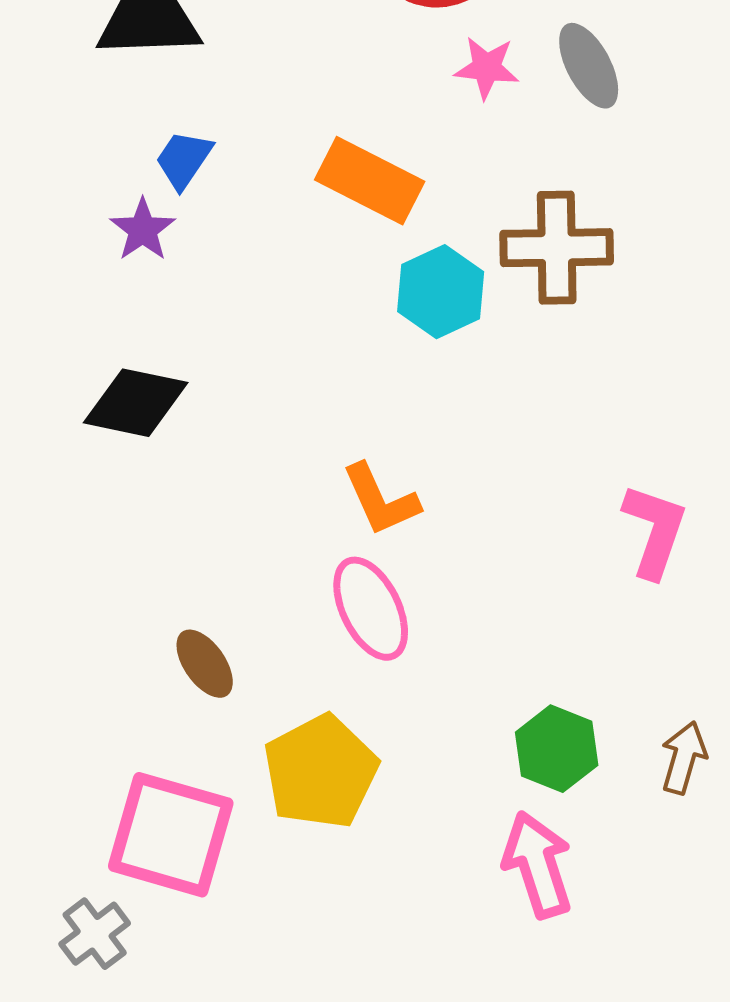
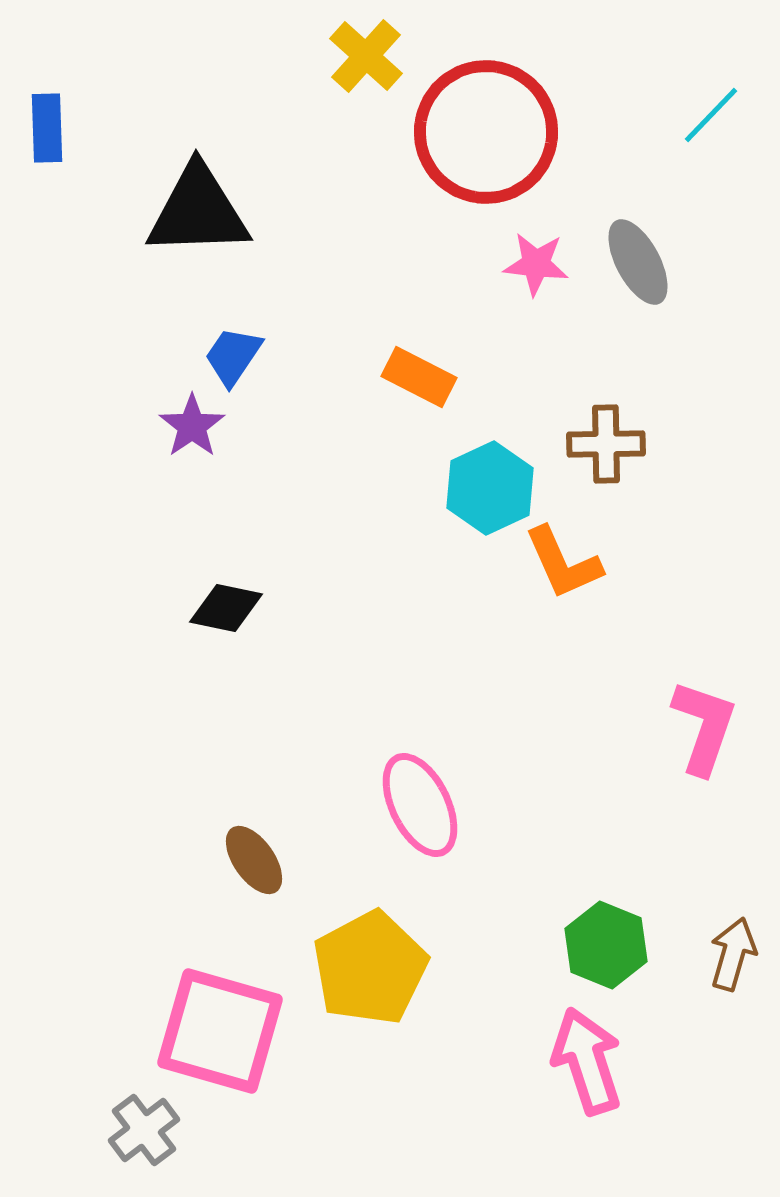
orange rectangle: (370, 181) -> (419, 377), size x0.7
brown cross: (557, 248) -> (606, 444), size x0.7
black diamond: (136, 403) -> (226, 608), moved, size x0.7
orange L-shape: (381, 500) -> (563, 563), moved

